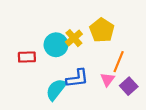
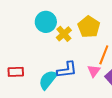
cyan circle: (56, 45) -> (46, 22), moved
red rectangle: (27, 57) -> (16, 72), moved

